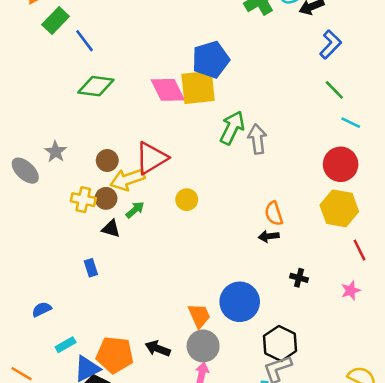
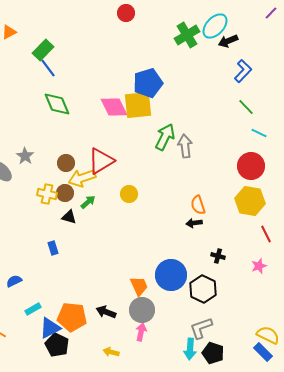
green rectangle: (56, 20) -> (43, 50), moved
green diamond: (96, 86) -> (57, 104), turned 60
black hexagon: (280, 343) -> (203, 289), moved

